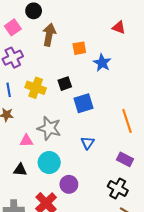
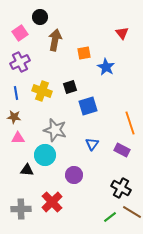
red triangle: (119, 27) -> (122, 33), turned 32
pink triangle: (26, 141) -> (18, 138), moved
purple rectangle: (125, 159) -> (122, 150), moved
cyan circle: (49, 163) -> (45, 155), moved
purple circle: (69, 184) -> (74, 175), moved

